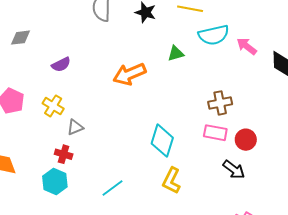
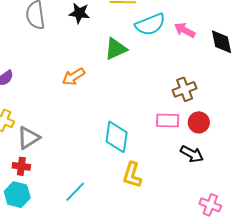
green triangle: (176, 53) -> (116, 49), size x1.4
orange arrow: (129, 74) -> (74, 77), size x0.7
brown cross: (220, 103) -> (185, 89), moved
gray triangle: (75, 127) -> (28, 138), size x1.4

